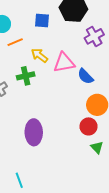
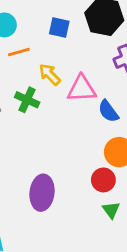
green cross: (26, 76) -> (27, 100), turned 30
purple ellipse: (34, 132) -> (42, 193), moved

